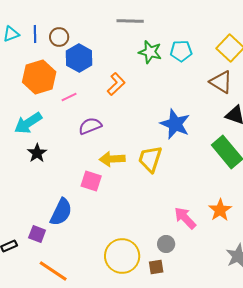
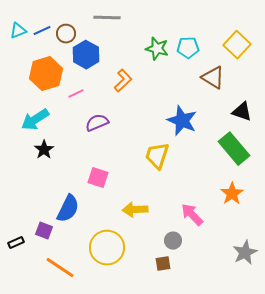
gray line: (130, 21) -> (107, 18), moved
blue line: (35, 34) -> (42, 31), turned 66
brown triangle: (221, 82) -> (213, 78), moved
yellow arrow: (112, 159) -> (135, 210), moved
orange star: (220, 210) -> (232, 194), moved
yellow circle: (122, 256) -> (107, 248), moved

